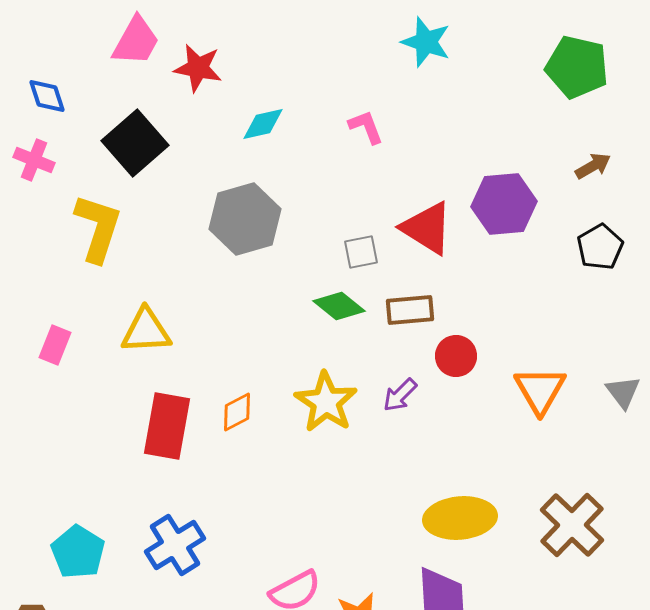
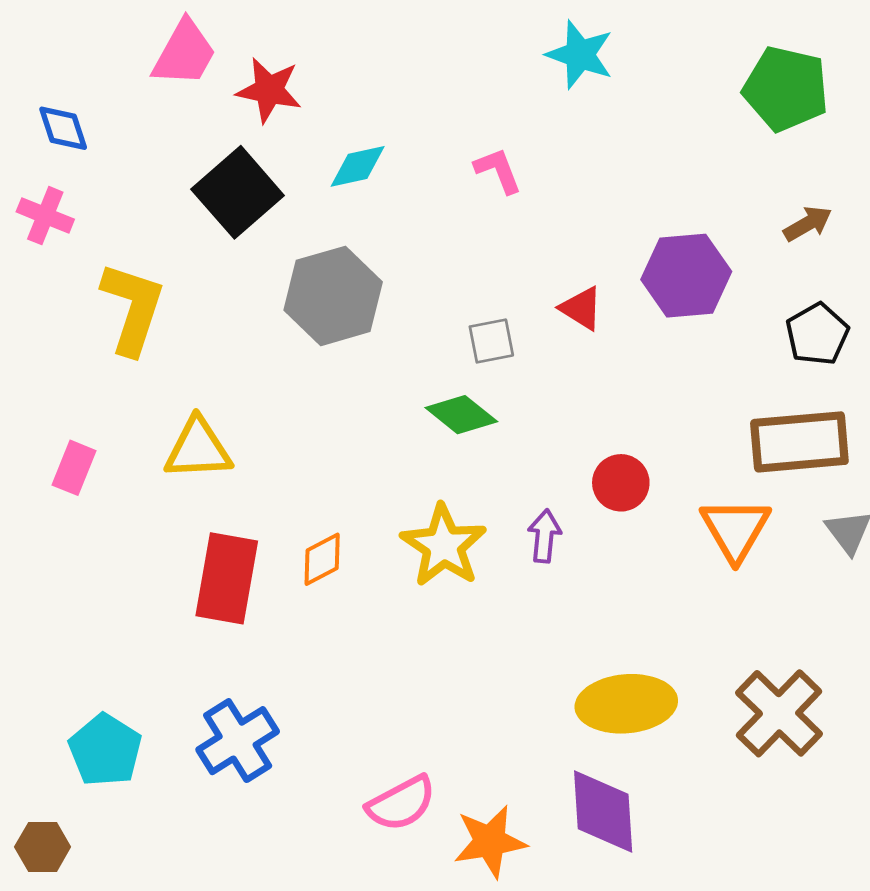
black square: (135, 143) -> (238, 192), moved
red triangle: (427, 228) -> (581, 308), size x0.6
brown rectangle: (410, 310) -> (799, 442), moved, size x1.5
purple arrow: (400, 395) -> (544, 536), turned 141

